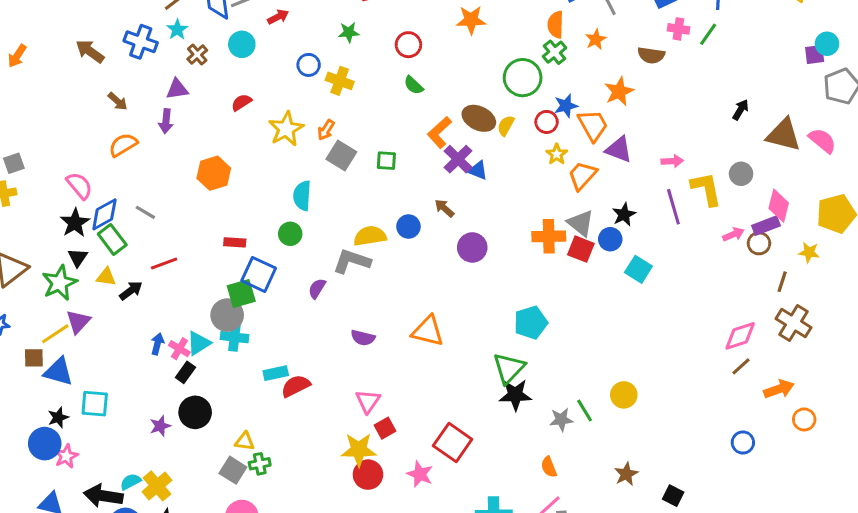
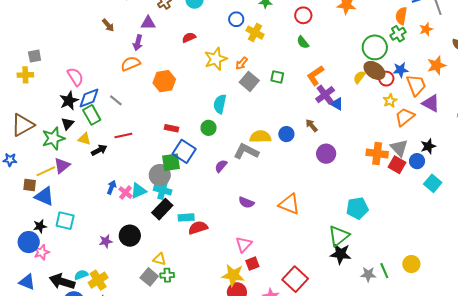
brown ellipse: (479, 118) -> (374, 70), moved
orange semicircle: (123, 145) -> (131, 64), moved
green square: (386, 161) -> (277, 77), moved
black rectangle: (185, 372) -> (162, 209), moved, size x1.5

